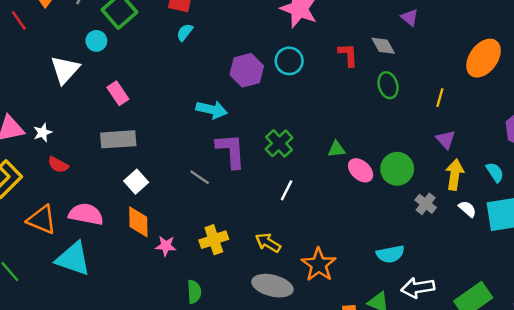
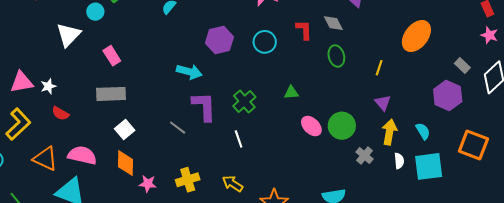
cyan circle: (289, 61) -> (265, 42), moved
green triangle: (336, 149) -> (291, 93), moved
white line: (287, 190) -> (239, 139), moved, turned -48
white semicircle: (467, 209) -> (399, 161), turned 42

